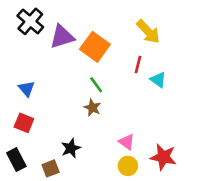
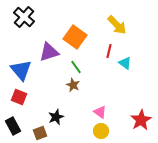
purple triangle: (62, 37) -> (49, 52), moved
blue triangle: (27, 89) -> (21, 70), size x1.6
red star: (163, 157) -> (141, 120), moved, turned 30

